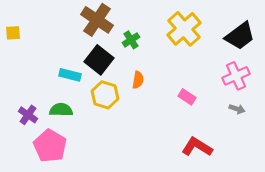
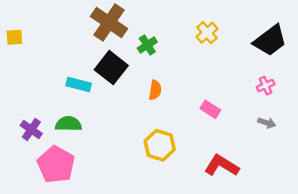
yellow cross: (184, 29) -> (207, 33), size x0.6
pink cross: (236, 76) -> (266, 86), size x0.6
yellow hexagon: (105, 95) -> (160, 145), moved

